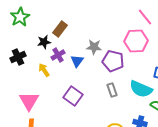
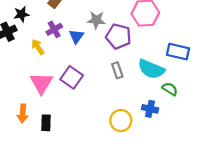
black star: (44, 42) -> (21, 14), moved
pink triangle: (29, 101) -> (41, 83), moved

